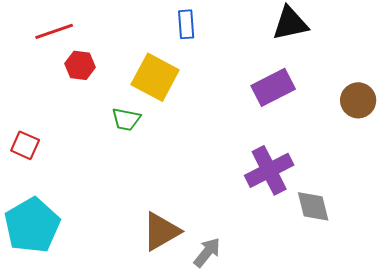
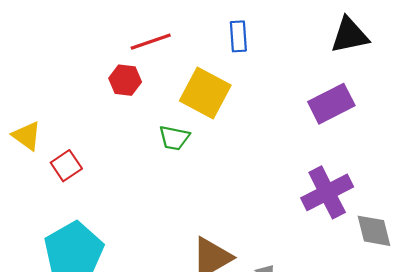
red line: (54, 31) -> (151, 42), moved
red square: (25, 145) -> (66, 166), turned 32

